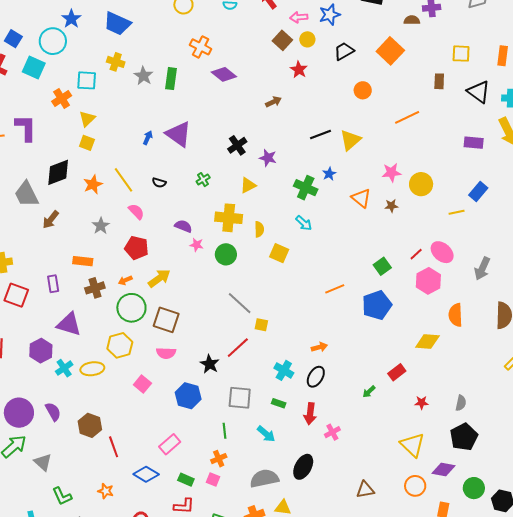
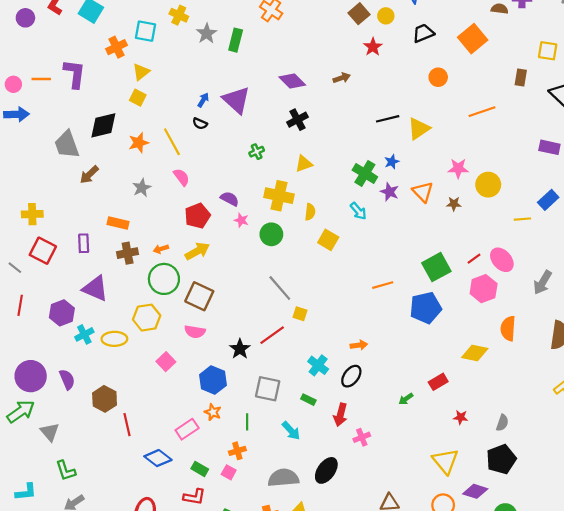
purple diamond: (224, 74) -> (292, 81), moved
purple star: (268, 158) -> (389, 192), moved
black semicircle: (159, 183) -> (200, 124), moved
red pentagon: (137, 248) -> (197, 216), moved, turned 30
green square: (382, 266) -> (436, 267), size x1.5
orange star: (106, 491) -> (213, 412), moved

